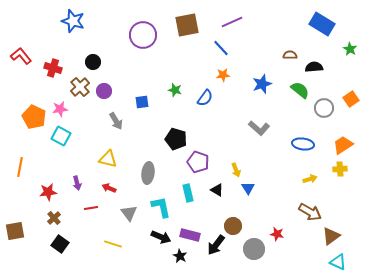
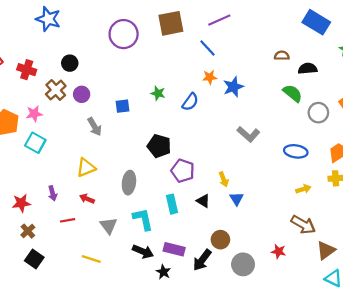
blue star: (262, 84) -> (233, 87), moved
yellow triangle: (108, 159) -> (86, 168), turned -36
red star: (277, 234) -> (279, 251), moved

